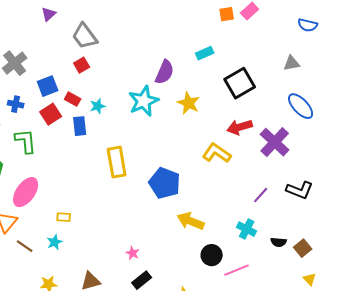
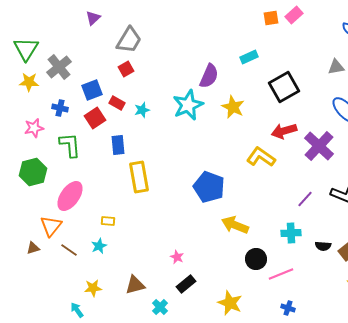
gray trapezoid: (85, 36) -> (129, 40), turned -112
blue rectangle: (80, 126) -> (118, 145), moved
yellow rectangle: (117, 162) -> (139, 177), moved
cyan cross: (247, 229) -> (291, 233), turned -30

